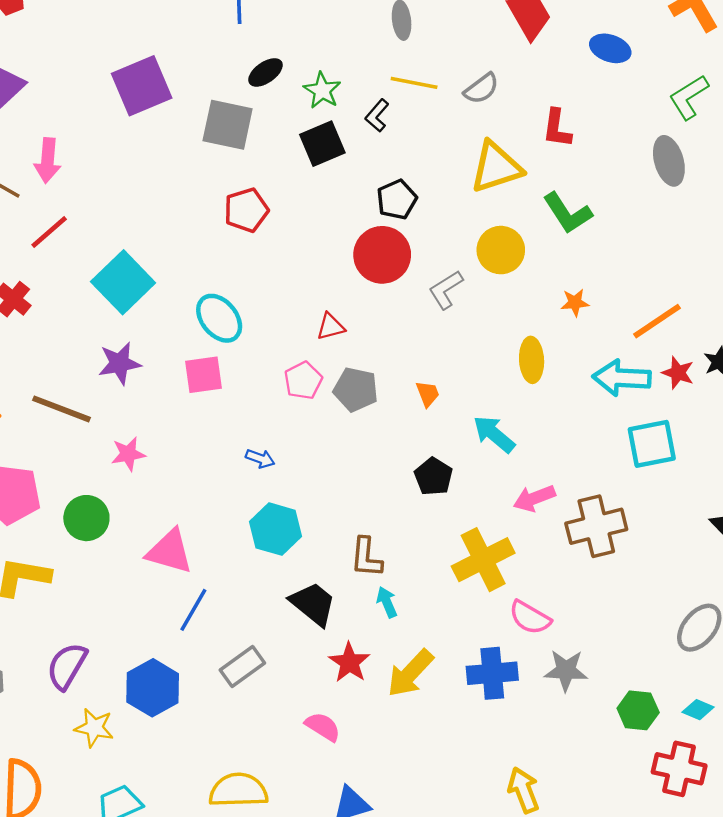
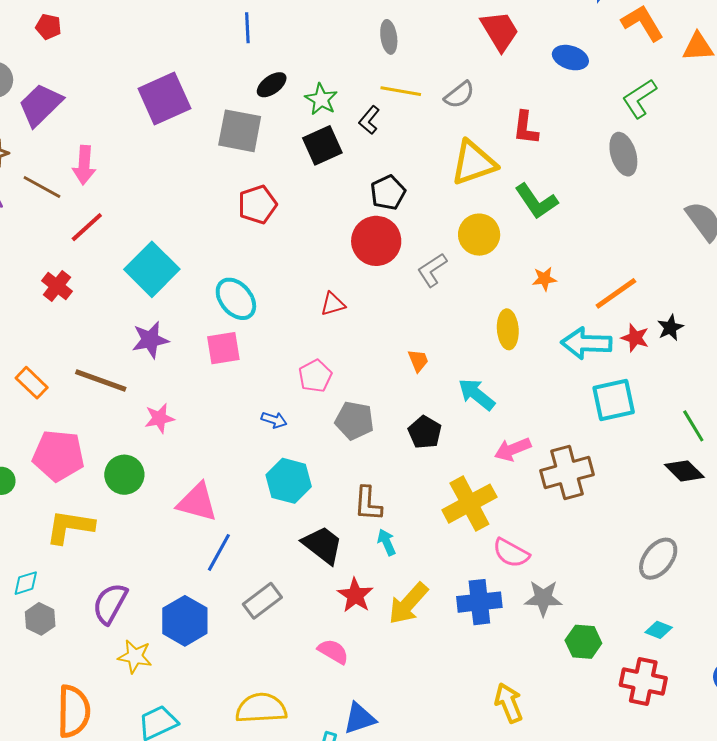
pink pentagon: (303, 380) -> (315, 376), moved
gray pentagon: (356, 389) -> (354, 421), moved
green hexagon: (638, 710) -> (583, 642), moved

